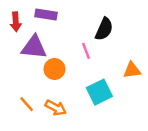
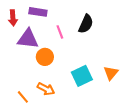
pink line: (86, 51) -> (60, 32), moved
orange triangle: (132, 70) -> (111, 73), moved, turned -42
orange line: (27, 104) -> (23, 97), moved

